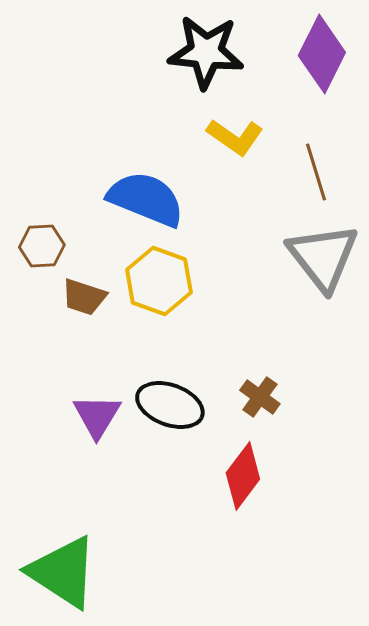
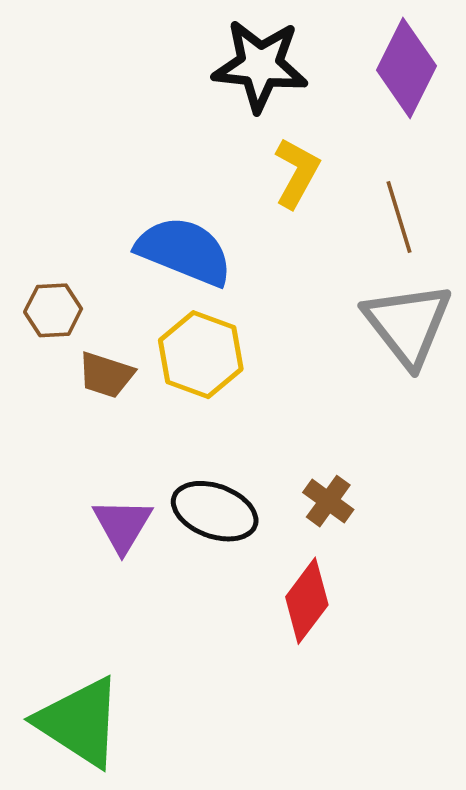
yellow L-shape: (235, 137) -> (297, 173), turned -96

